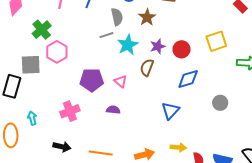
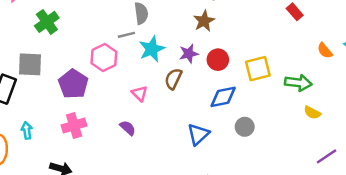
brown star: (147, 17) -> (204, 21), moved
yellow square: (216, 41) -> (258, 69), moved
pink hexagon: (57, 52) -> (104, 58), moved
purple pentagon: (92, 80) -> (73, 84), moved, turned 30
gray circle: (220, 103) -> (245, 127), moved
purple semicircle: (113, 110) -> (128, 128), turned 32

